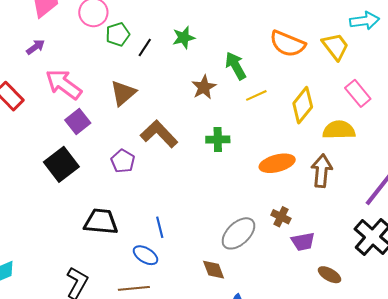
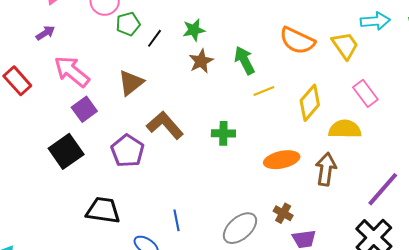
brown star: (204, 87) -> (201, 61), moved
purple pentagon: (123, 161) -> (128, 151), size x1.4
blue line: (160, 227) -> (176, 220), moved

